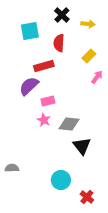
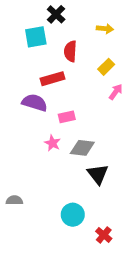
black cross: (62, 15) -> (56, 14), moved
purple semicircle: (29, 86) -> (35, 103), turned 60
pink rectangle: (48, 101) -> (67, 117), moved

